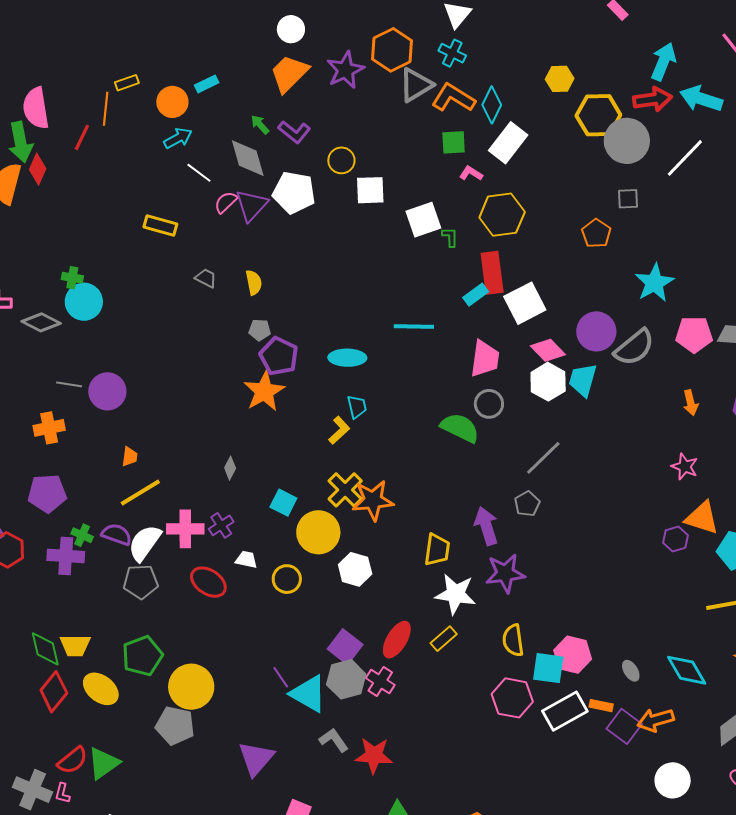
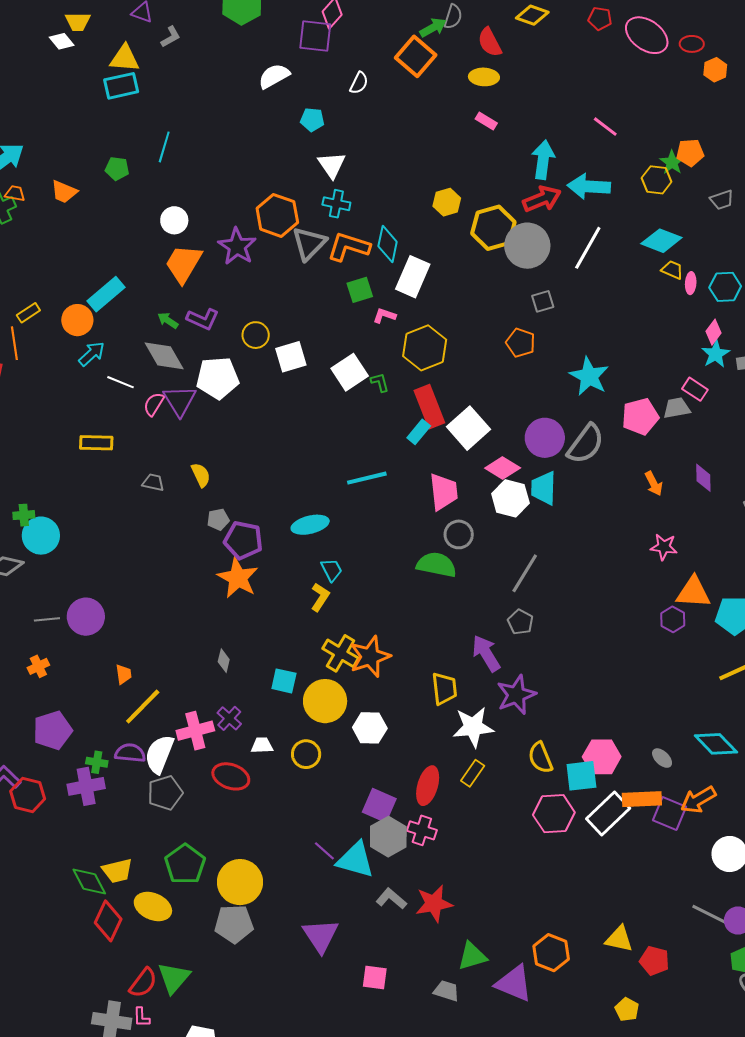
cyan rectangle: (207, 84) -> (106, 294), size x1.6
orange cross: (49, 428) -> (38, 666), size x0.7
orange rectangle: (601, 706) -> (642, 799), size x1.6

